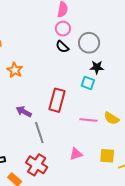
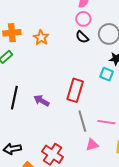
orange star: (15, 70) -> (41, 38), moved
pink line: (89, 120) -> (106, 122), moved
gray line: (39, 133) -> (82, 121), moved

